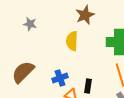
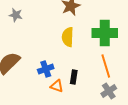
yellow semicircle: (72, 41) -> (68, 37), moved

